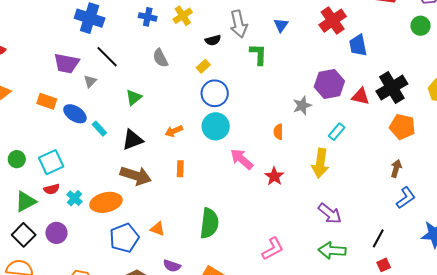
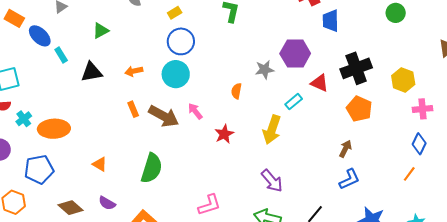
red triangle: (361, 96) -> (320, 83), moved
pink arrow: (242, 159) -> (195, 111), size x0.7
orange rectangle: (180, 169) -> (133, 109), turned -35
brown arrow: (136, 176) -> (164, 116), moved
blue pentagon: (124, 238) -> (39, 169), moved

